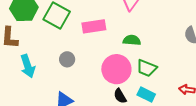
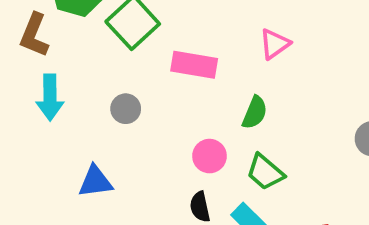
green semicircle: (132, 40) -> (255, 113), turned 90
pink circle: (116, 69) -> (209, 156), size x0.6

